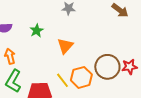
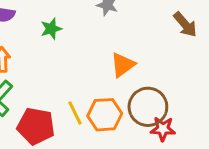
orange triangle: (65, 46) -> (123, 65), moved
red star: (130, 67) -> (163, 129), moved

